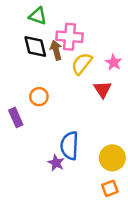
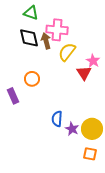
pink star: (114, 62) -> (93, 61), moved
blue semicircle: (70, 146) -> (57, 119), size x0.7
purple star: (56, 163) -> (72, 129), moved
orange square: (110, 188) -> (90, 154), turned 32

